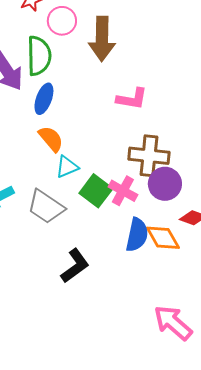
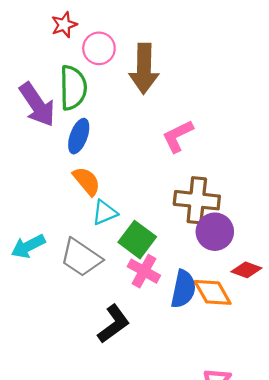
pink L-shape: (132, 99) -> (178, 136), turned 144
pink cross: (123, 191) -> (144, 271), moved

